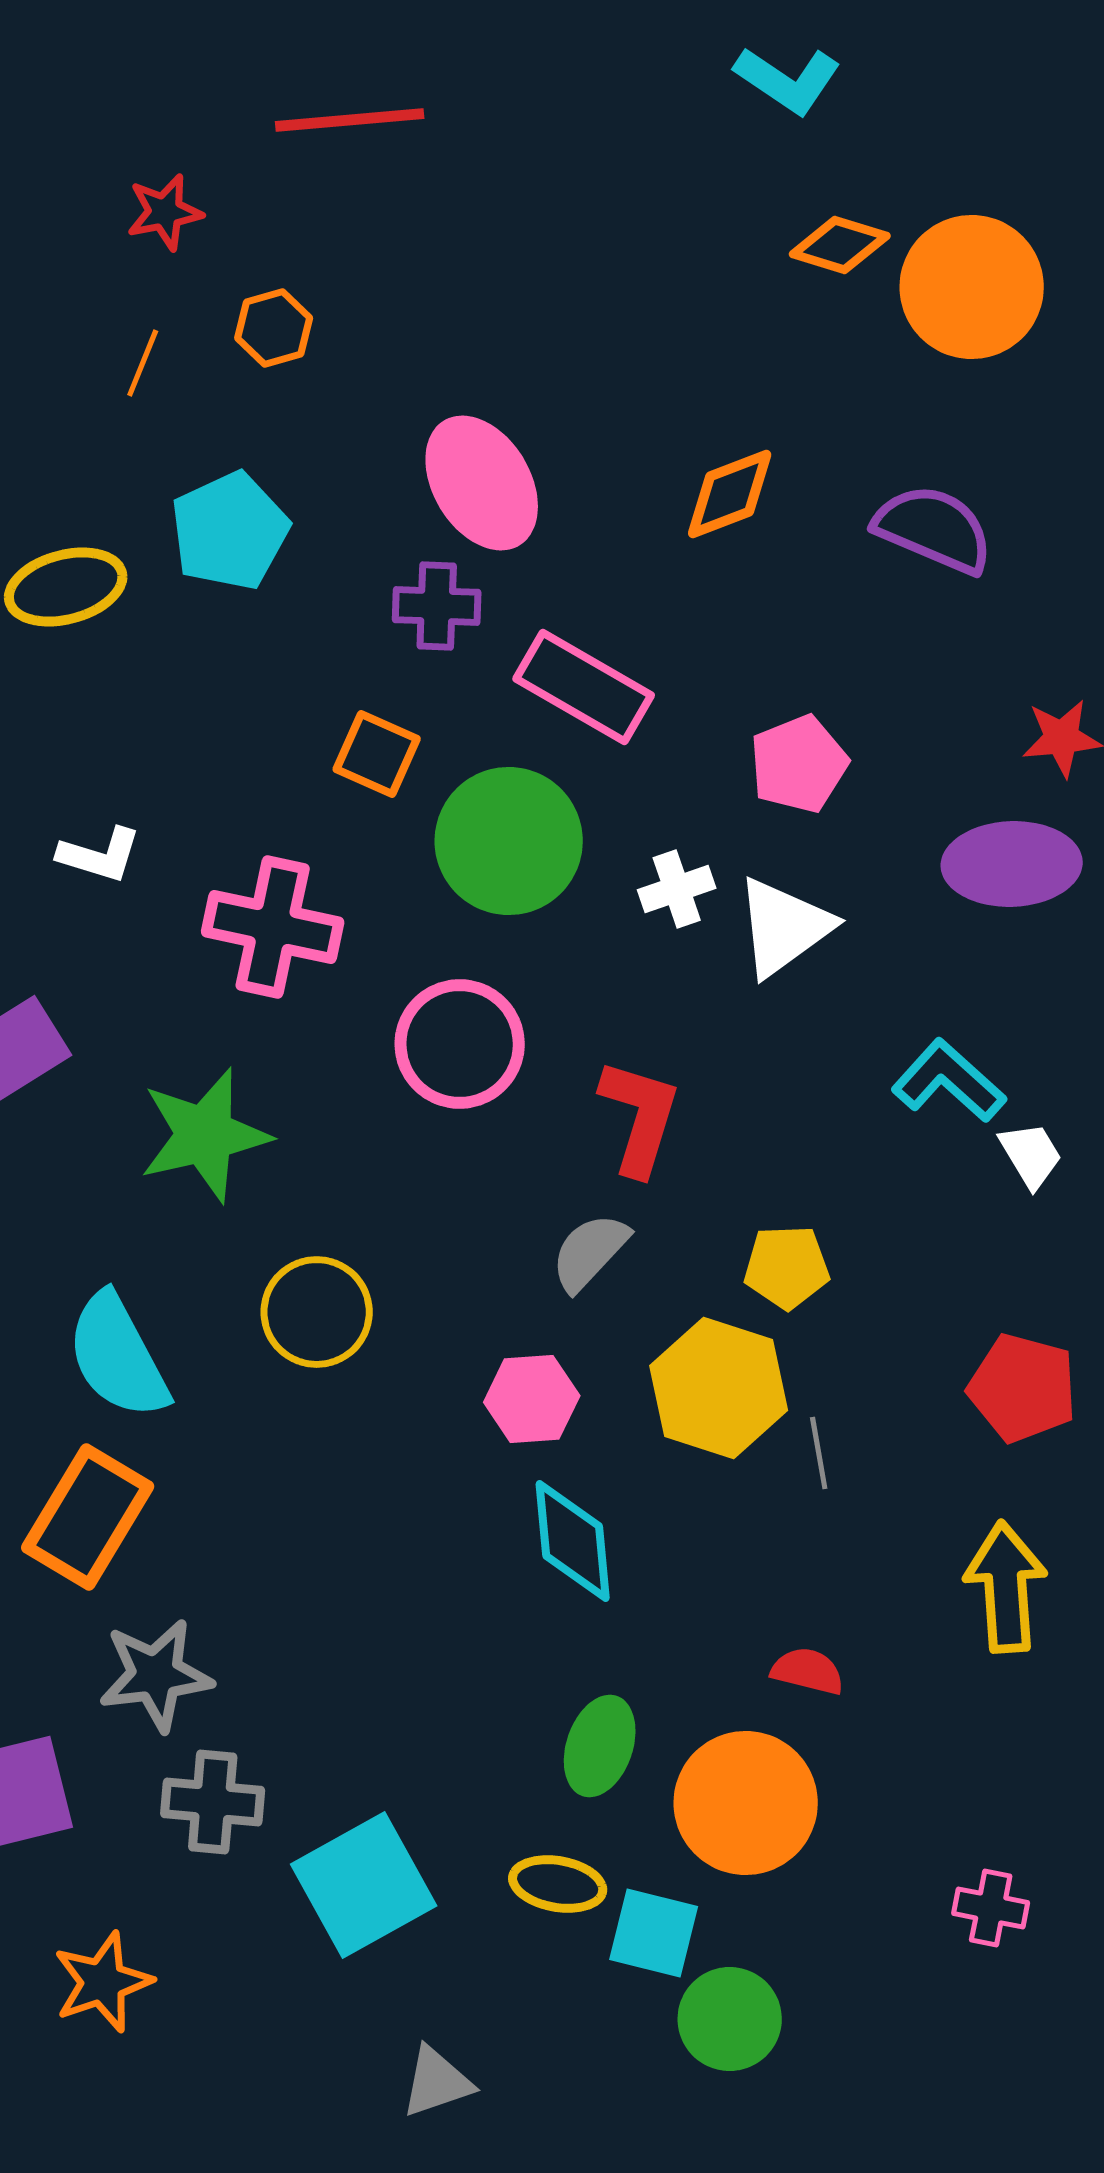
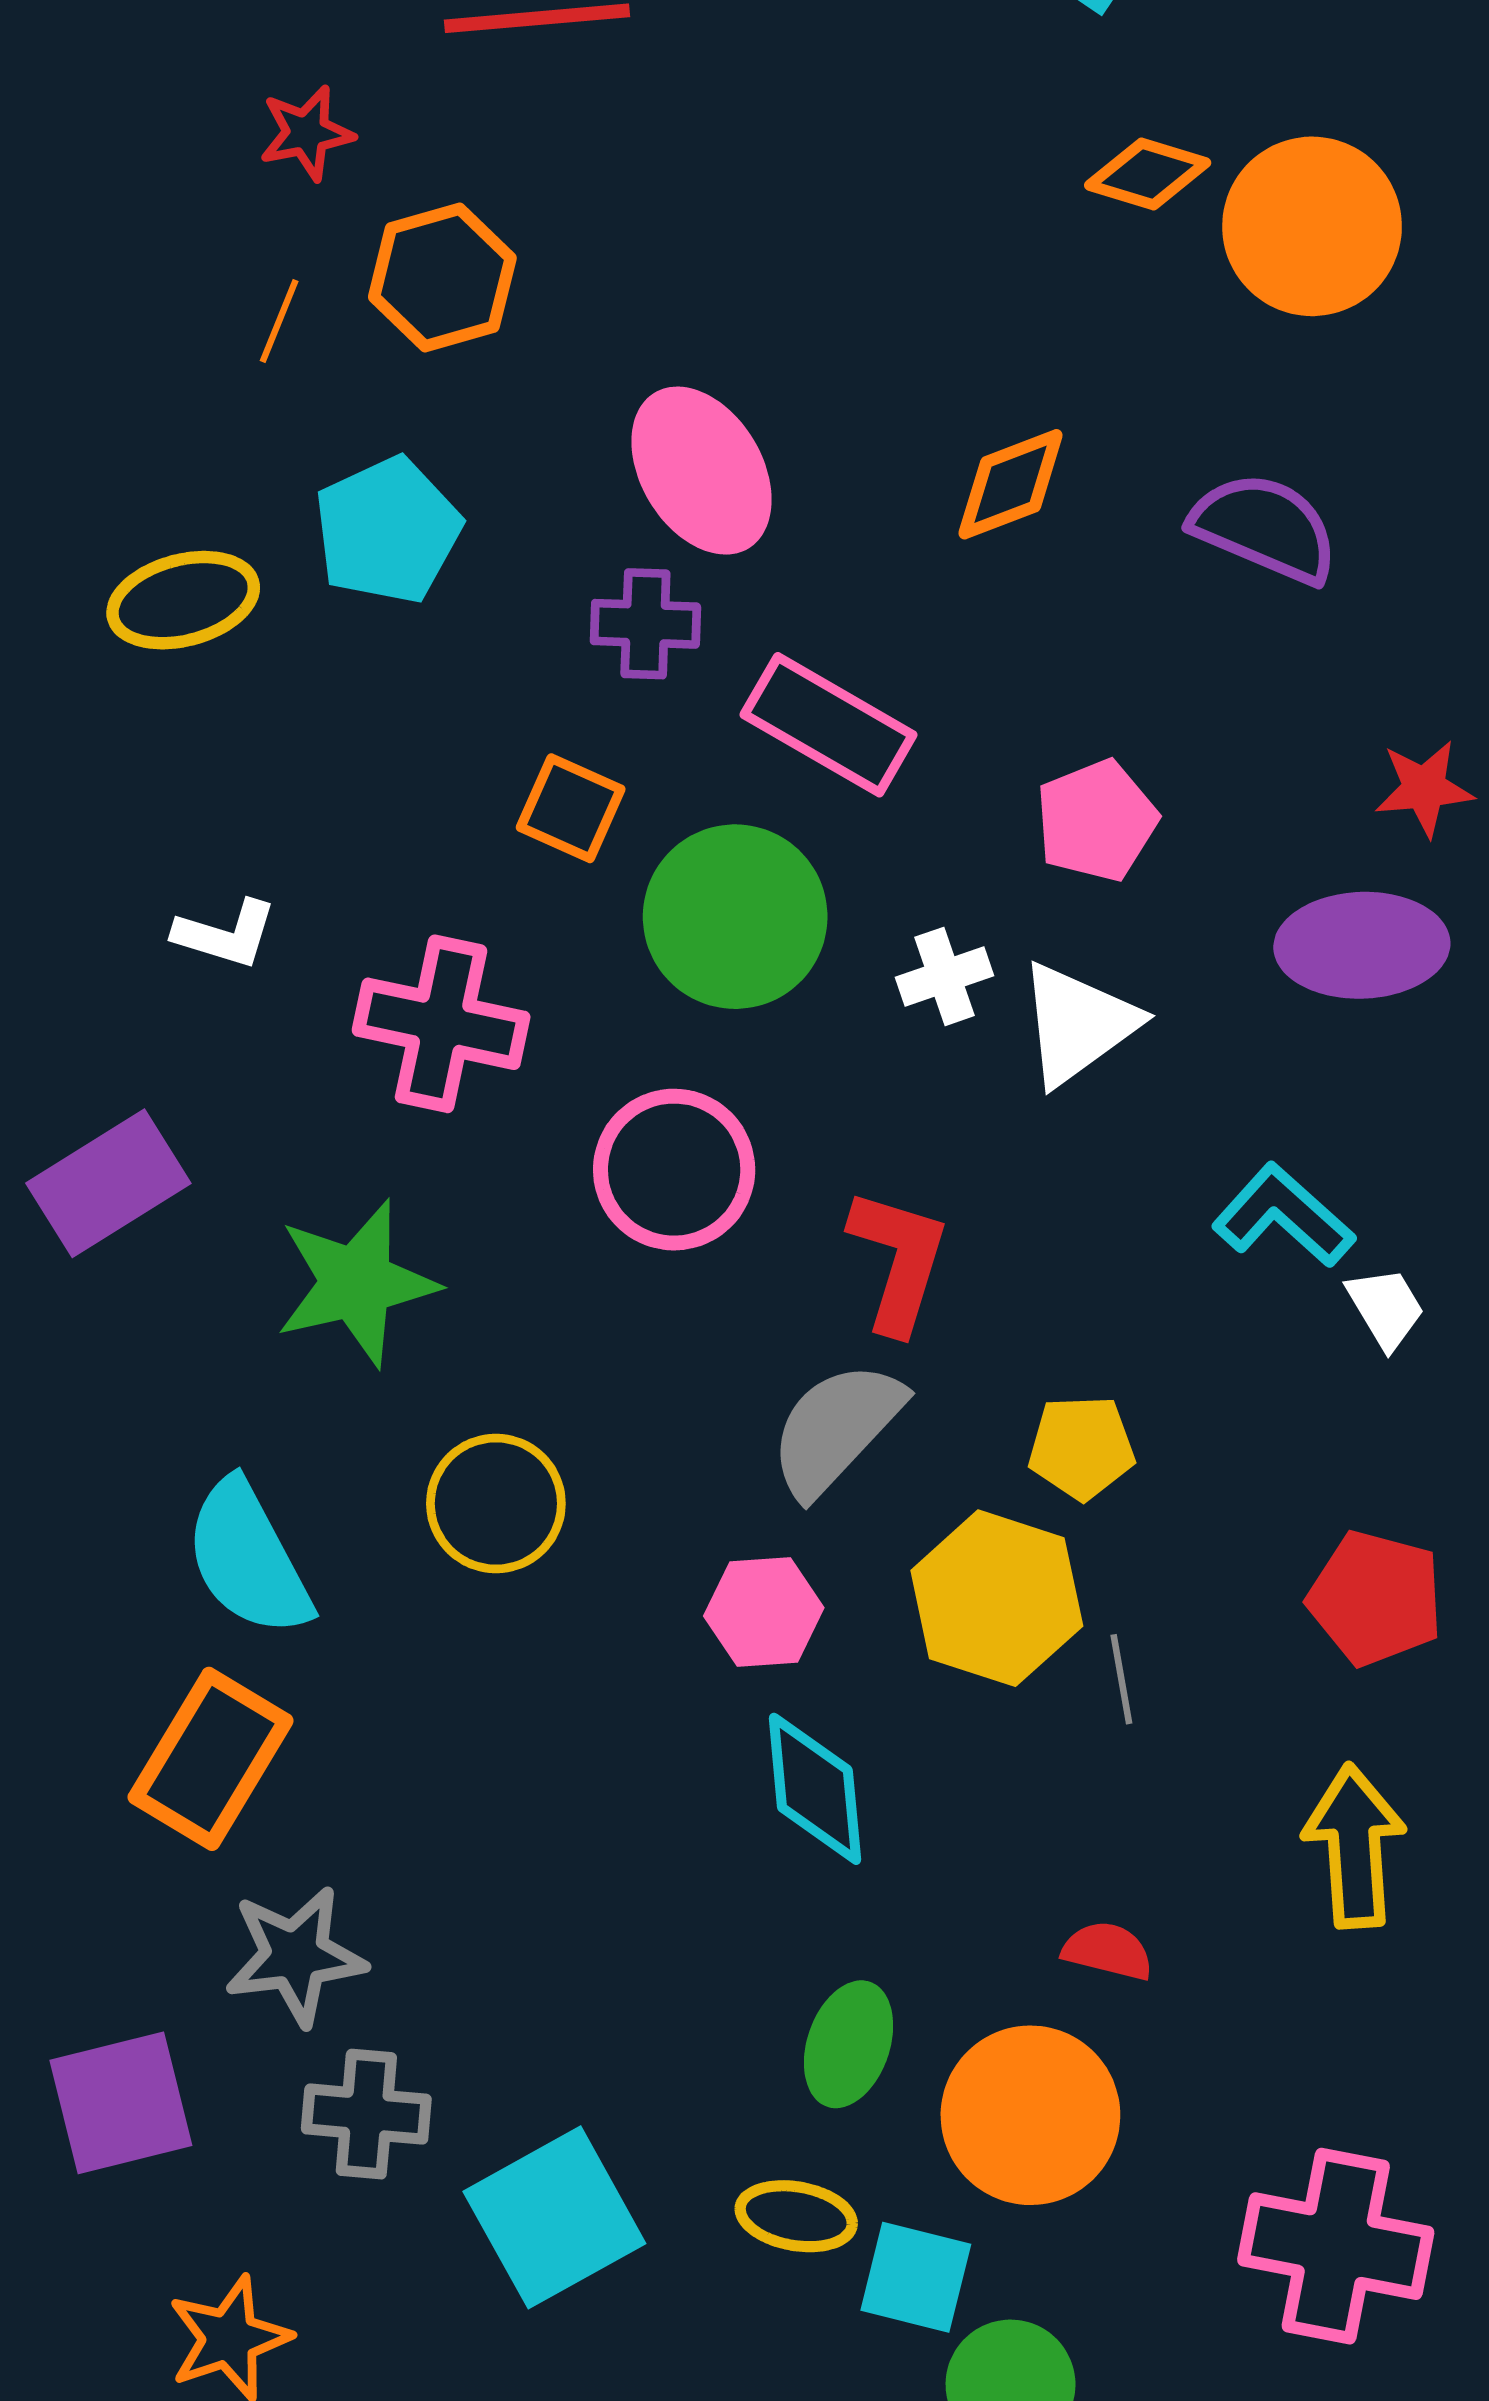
orange hexagon: (274, 328) -> (442, 277), size x1.5
gray semicircle: (590, 1252) -> (836, 1429), size x1.4
pink cross: (991, 1908) -> (1336, 2246), size x2.0

